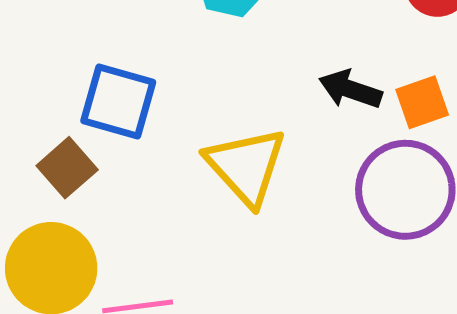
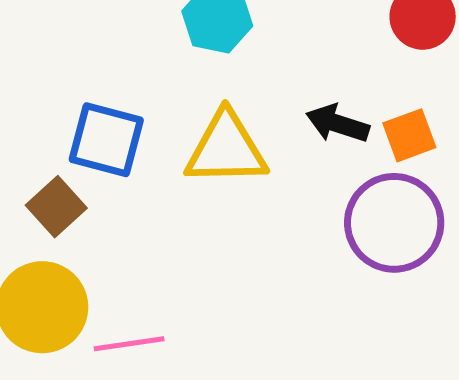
yellow triangle: (246, 166) -> (226, 149), moved, turned -48

